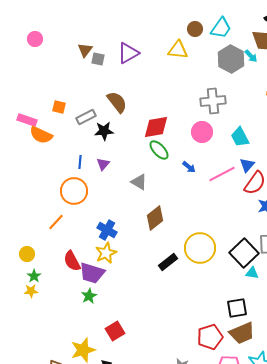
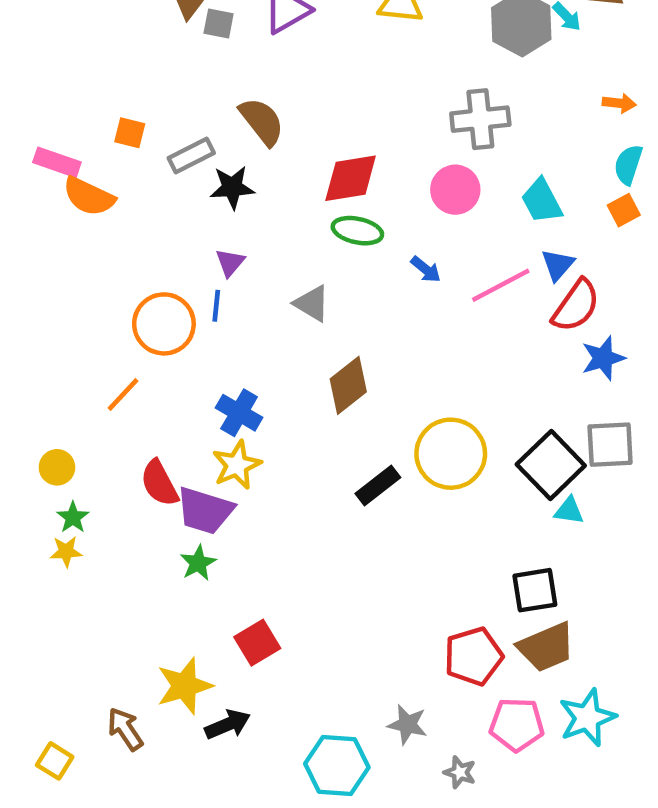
green ellipse: (159, 150) -> (357, 231), turned -35
blue line: (80, 162) -> (216, 306), moved

